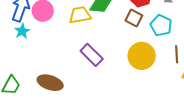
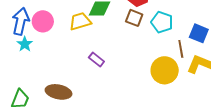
purple rectangle: (92, 55) -> (96, 59), size x0.7
yellow circle: (142, 56) -> (165, 70), moved

